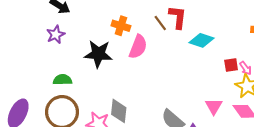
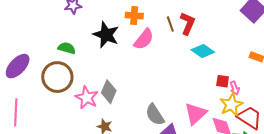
orange cross: (121, 26) -> (134, 16), turned -30
pink triangle: (214, 106) -> (196, 114), size x1.4

